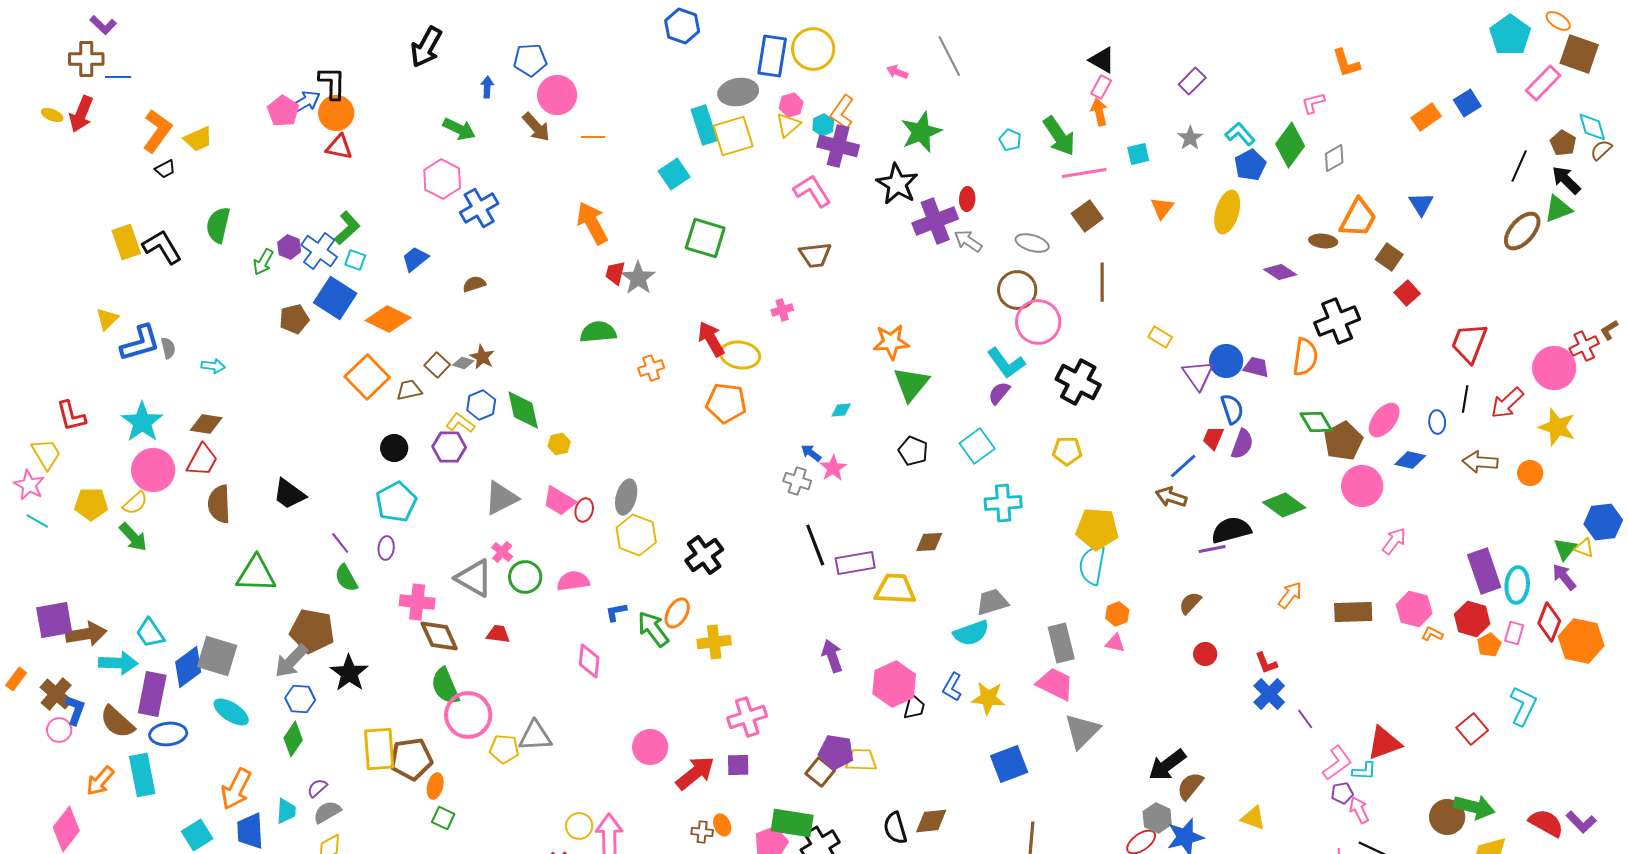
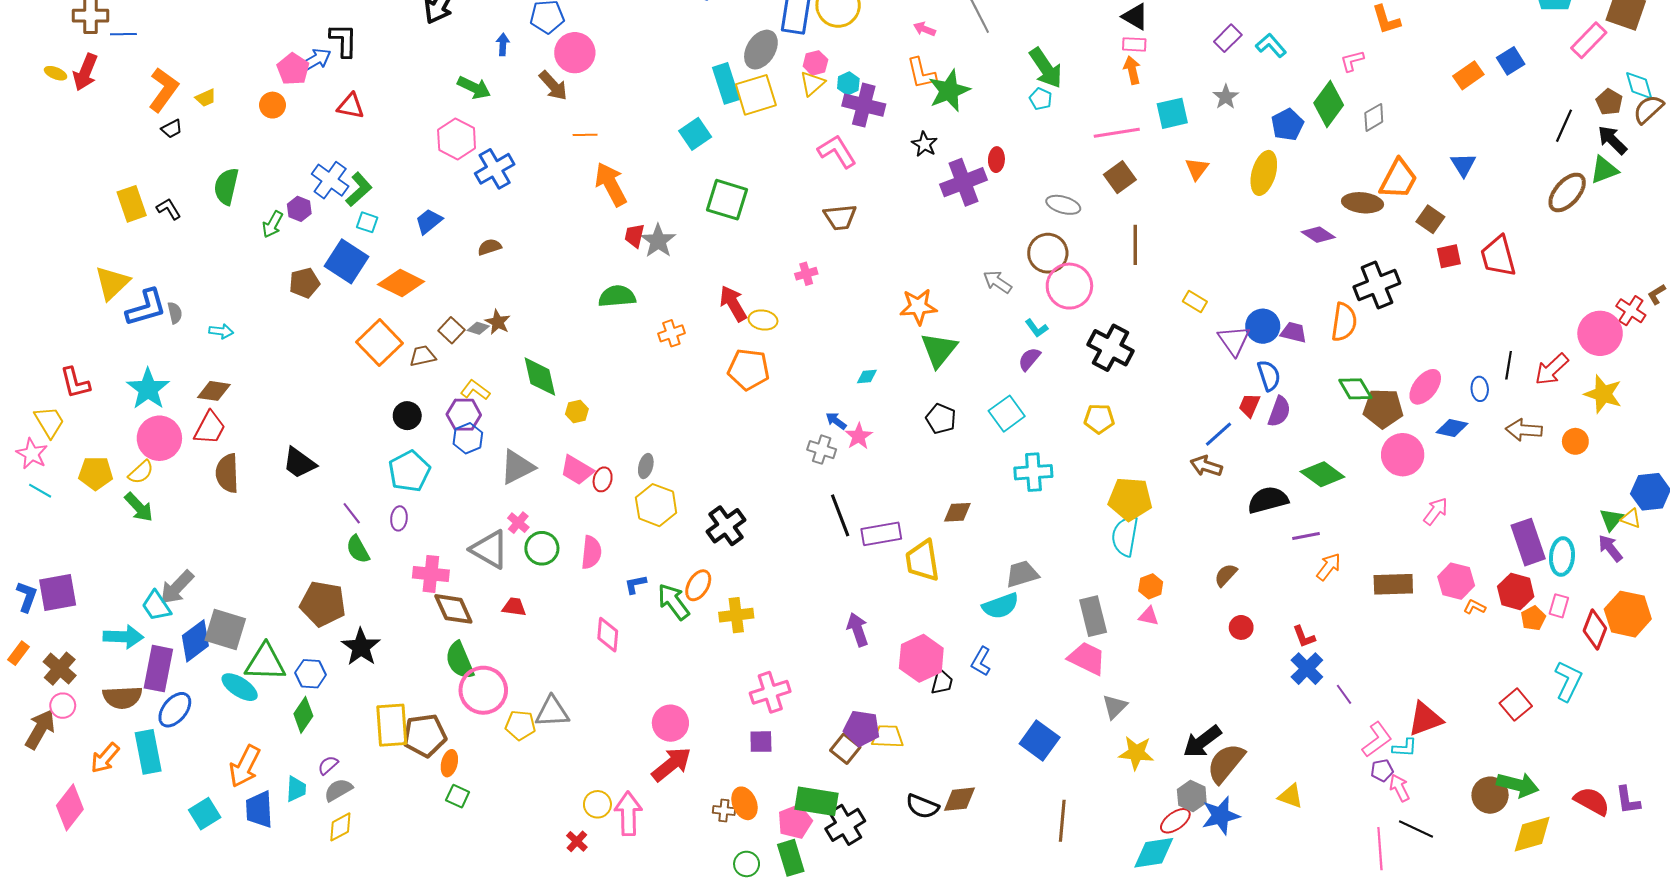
pink rectangle: (1101, 87) -> (1134, 44), turned 65
gray ellipse: (738, 92) -> (761, 50), turned -48
orange L-shape: (842, 112) -> (921, 73), moved, turned -48
orange circle: (336, 113) -> (272, 105), moved, size x0.7
cyan L-shape: (1240, 134) -> (1271, 45), moved
green arrow: (1059, 136) -> (1046, 68), moved
orange line: (593, 137) -> (585, 135), moved
yellow trapezoid: (198, 139) -> (206, 98), size x0.7
brown semicircle: (1601, 150) -> (1648, 109), size x1.4
cyan square: (1138, 154) -> (1172, 113), size x1.4
black star: (897, 184) -> (924, 144), size x0.6
gray arrow: (968, 241) -> (997, 282), moved
brown ellipse: (1323, 241) -> (1362, 203), size x1.4
black L-shape: (162, 247) -> (169, 209), size x0.6
blue cross: (319, 251) -> (330, 180), moved
red square: (1407, 293) -> (1449, 256), turned 30
yellow triangle: (107, 319) -> (112, 283), size x1.5
red trapezoid: (1469, 343) -> (1498, 256), moved, turned -36
red cross: (1584, 346) -> (1631, 311), turned -32
yellow ellipse: (740, 355) -> (763, 320), size x0.7
cyan L-shape: (1006, 363) -> (1037, 328), size x0.6
blue hexagon: (481, 405) -> (468, 438), moved
brown pentagon: (1343, 441) -> (1383, 408), turned 30
gray ellipse: (626, 497) -> (646, 466), size x0.7
purple line: (1212, 549) -> (1306, 536), moved
green triangle: (256, 574) -> (265, 662), moved
pink semicircle: (573, 581) -> (591, 552), turned 104
yellow trapezoid: (895, 589) -> (922, 561), turned -102
red diamond: (1549, 622) -> (1595, 630), moved
brown arrow: (86, 634) -> (40, 729), moved, turned -51
gray arrow: (291, 661) -> (177, 587), moved
yellow star: (988, 698) -> (1136, 753), moved
blue L-shape: (75, 710) -> (27, 597), moved
brown semicircle: (117, 722) -> (122, 697), turned -45
gray triangle: (1082, 731) -> (1115, 707), size x0.7
blue ellipse: (168, 734) -> (175, 710), turned -45
blue square: (1009, 764) -> (1040, 741), turned -33
red arrow: (695, 773) -> (671, 764), moved
brown semicircle: (1190, 786) -> (1226, 763), size x1.4
purple L-shape: (1581, 822) -> (1628, 800), turned 36
orange ellipse: (722, 825) -> (744, 803), size x1.4
black semicircle: (895, 828) -> (922, 806), turned -52

